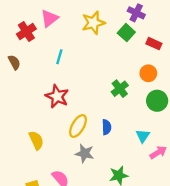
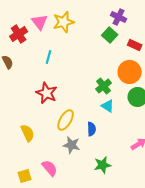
pink triangle: (49, 18) -> (40, 22), turned -30
yellow star: (93, 23) -> (64, 22), moved
orange circle: (148, 73) -> (130, 72), size x1.5
blue semicircle: (107, 127) -> (92, 129), moved
cyan triangle: (143, 136) -> (108, 106), moved, turned -32

